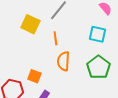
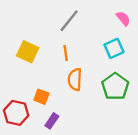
yellow square: (30, 24) -> (28, 52), moved
cyan square: (97, 34) -> (114, 48), turned -36

